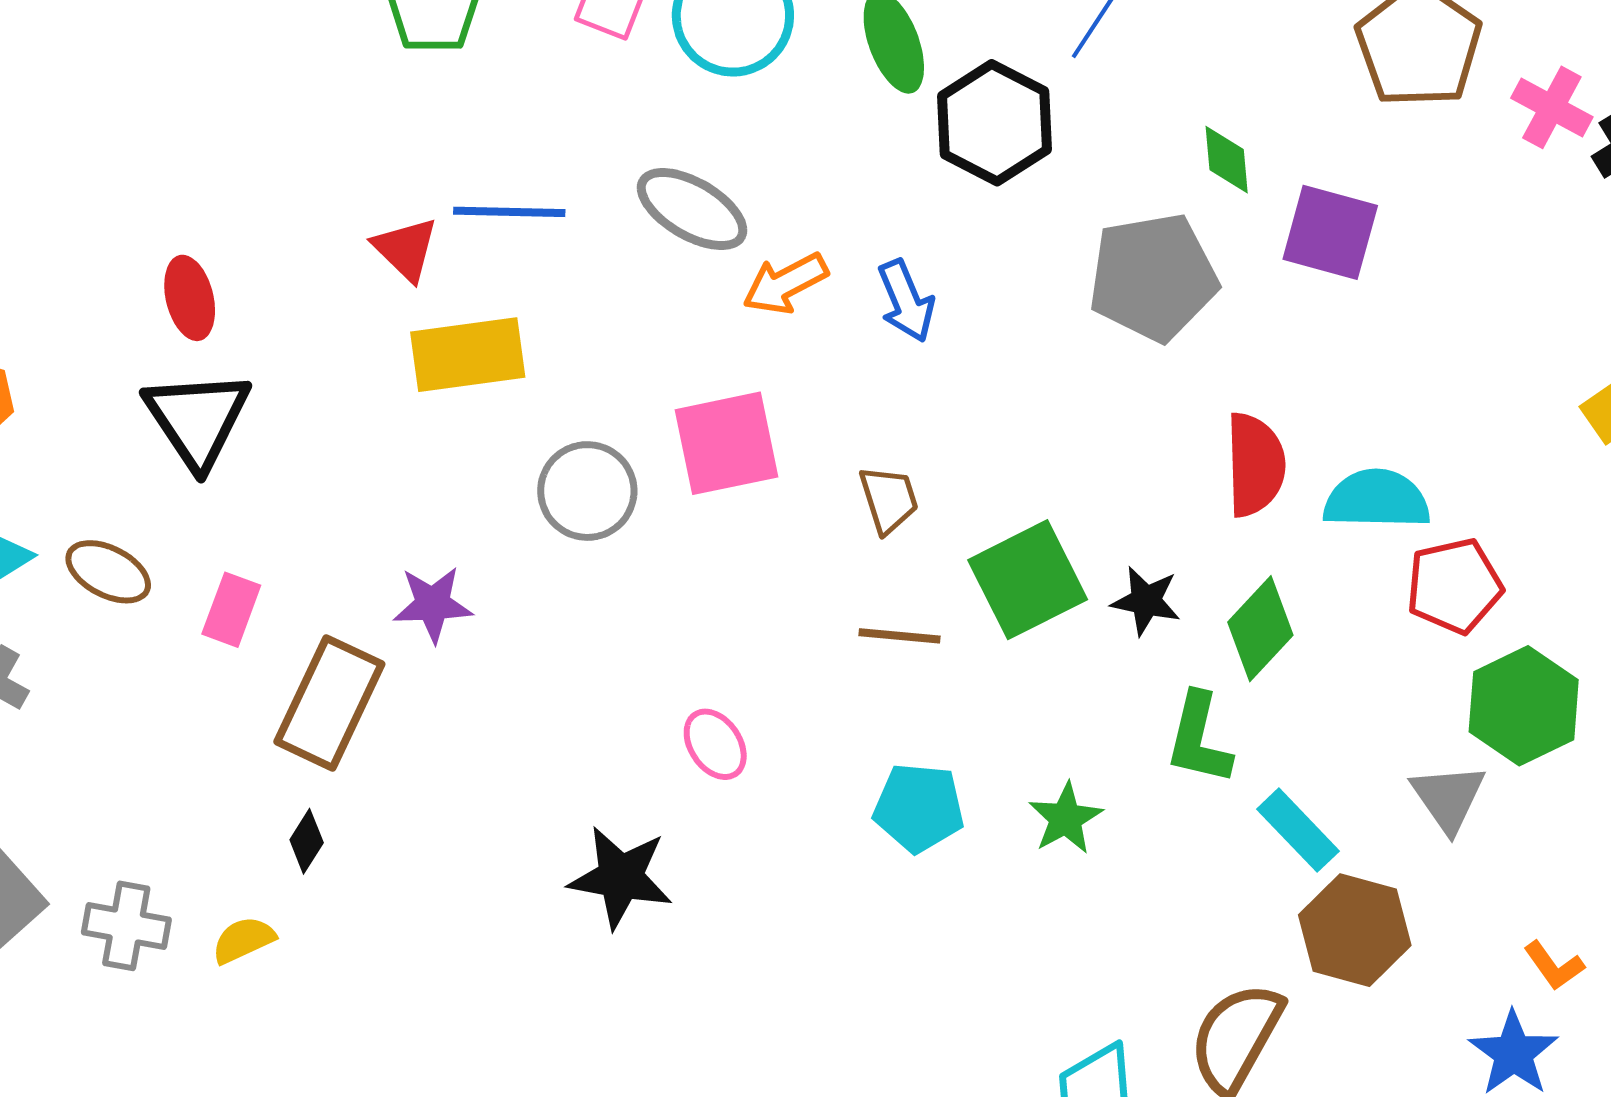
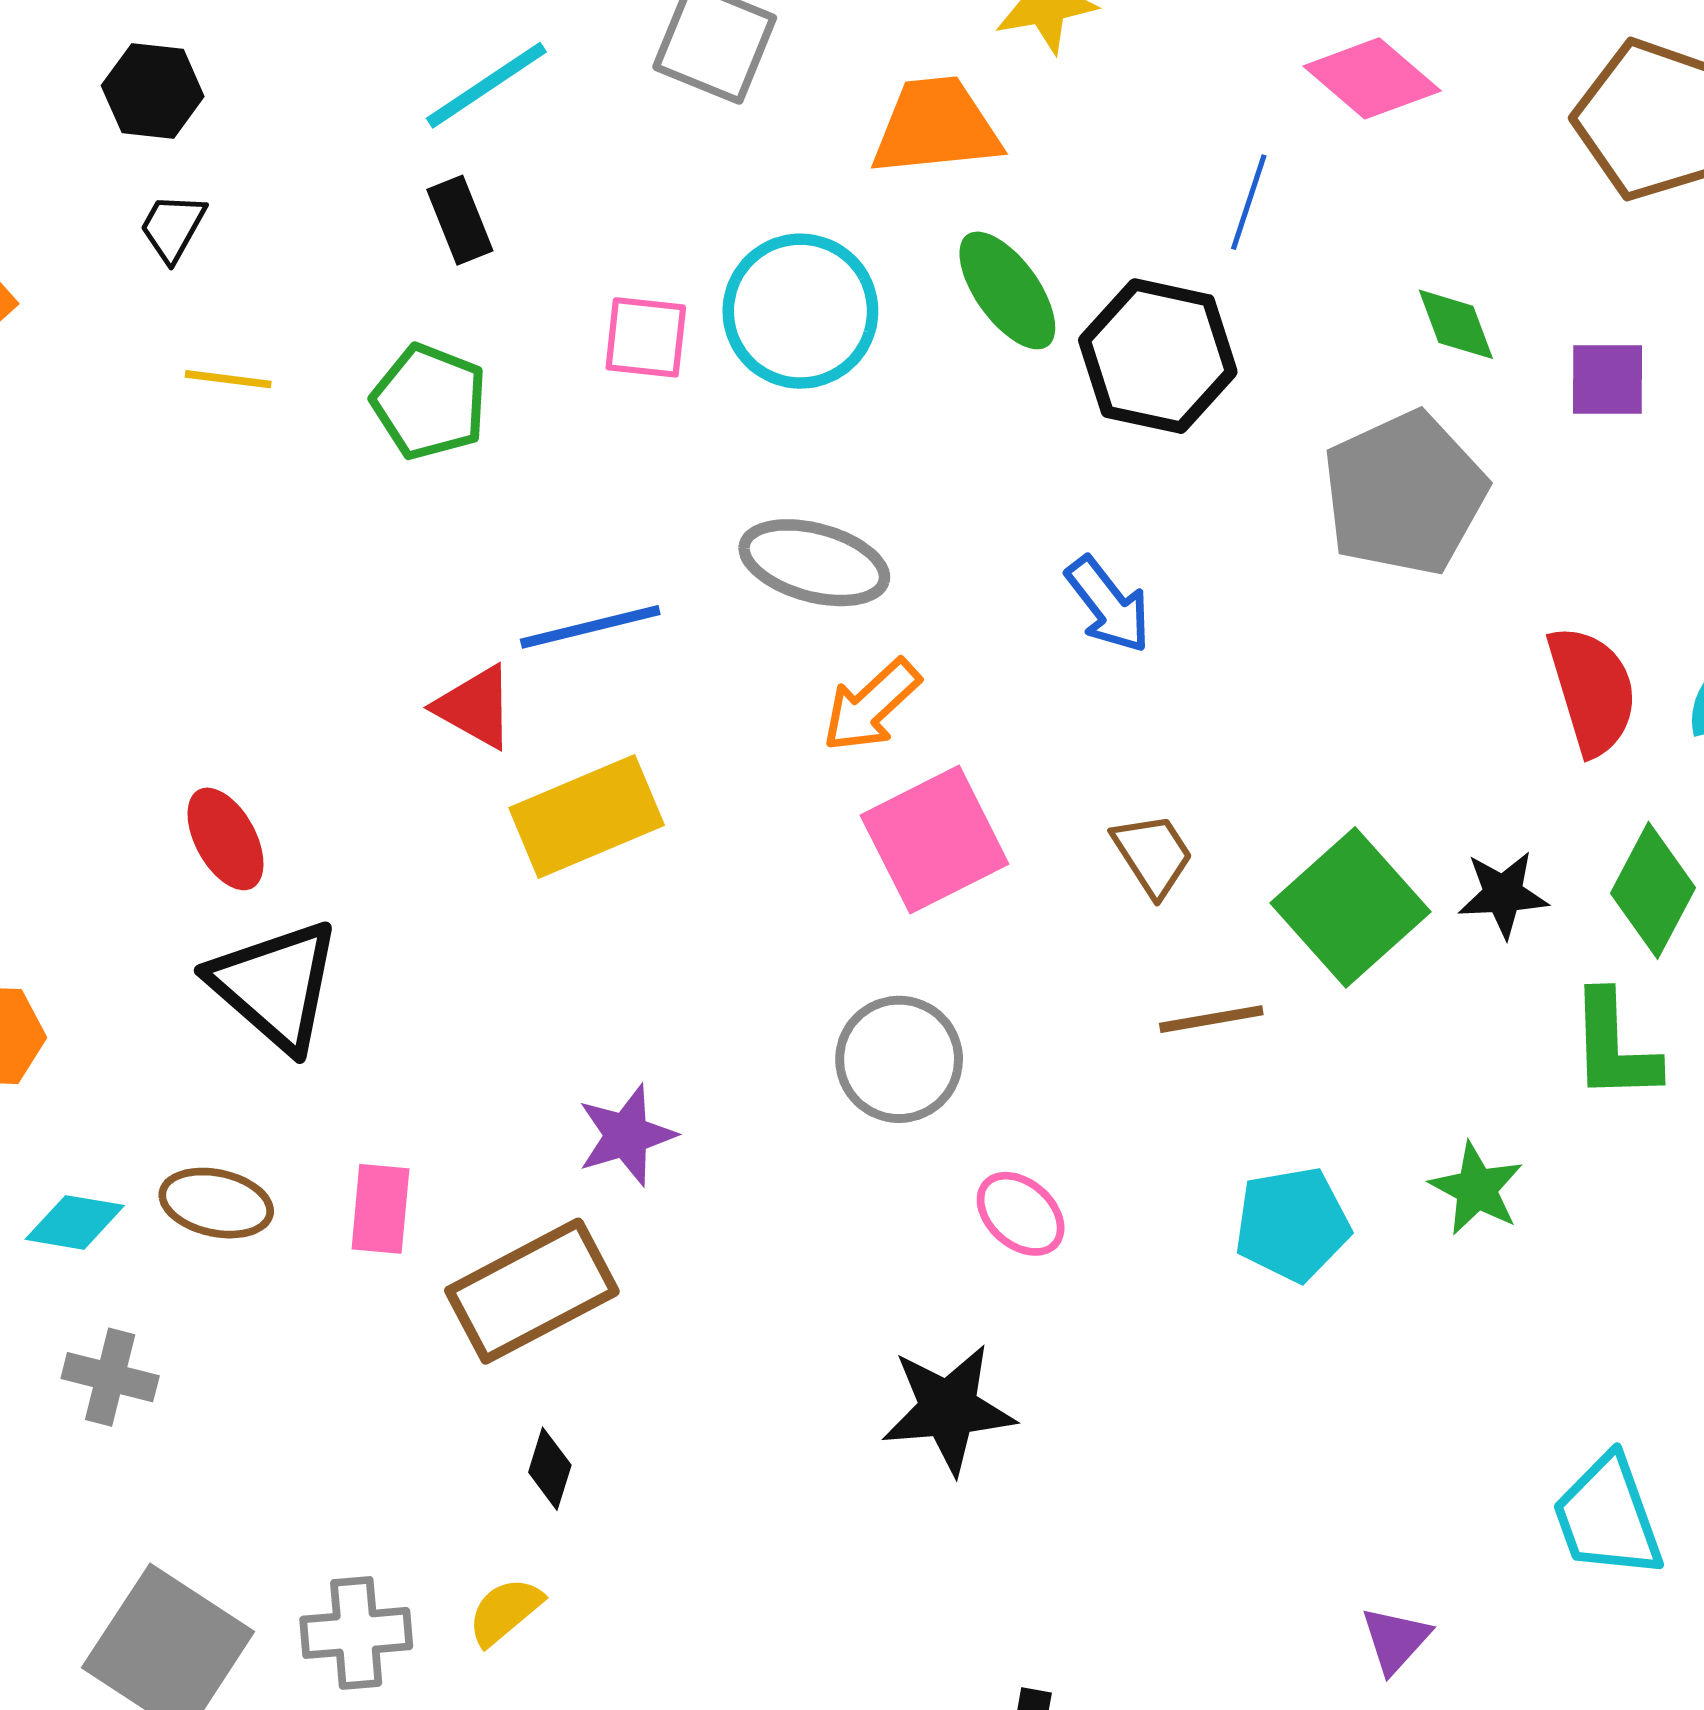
purple square: (1330, 232) -> (1608, 379), size x0.7
orange arrow: (785, 283) -> (871, 705), moved
gray circle: (587, 491) -> (899, 1059), moved
brown rectangle: (329, 703) -> (532, 1291), turned 52

